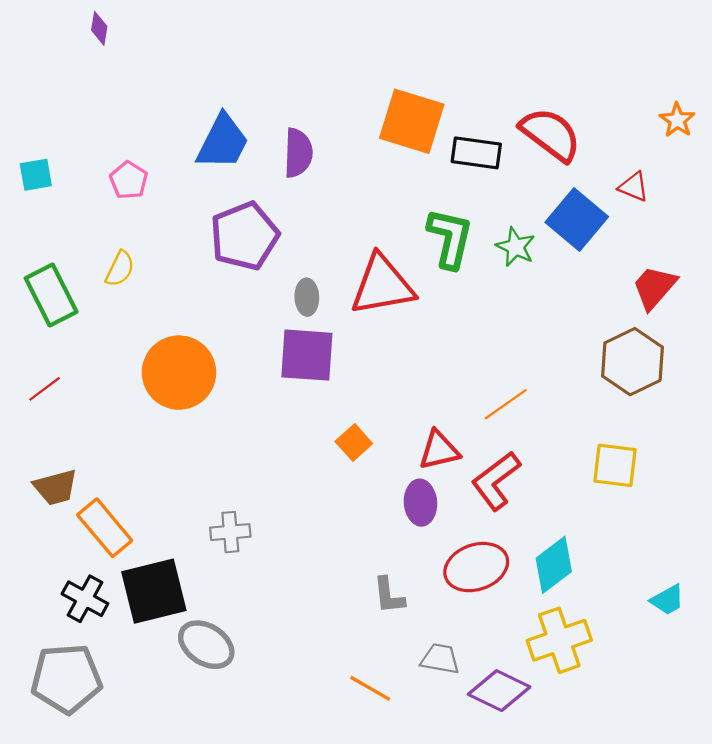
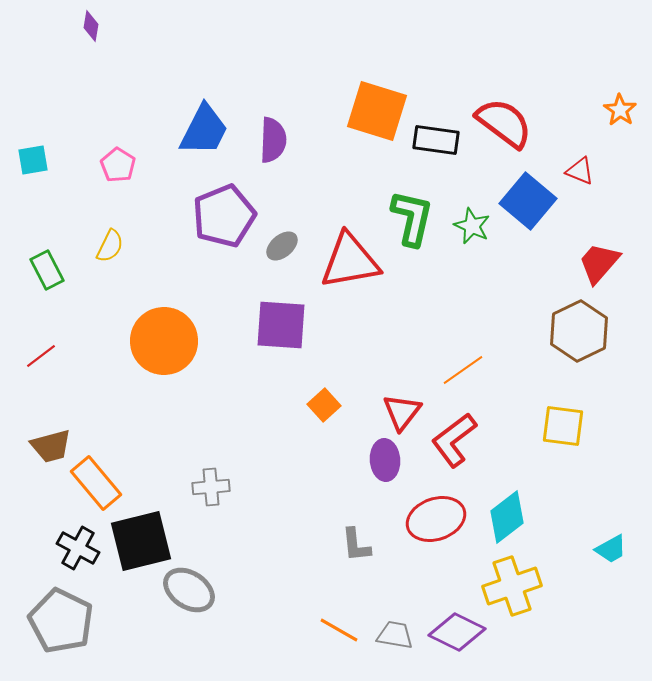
green rectangle: (51, 295) -> (47, 270), size x0.7
gray ellipse: (307, 297) -> (282, 246), moved, turned 52
red triangle: (439, 450) -> (402, 412), turned -39
gray trapezoid: (440, 659) -> (395, 635), moved
gray pentagon: (66, 679) -> (61, 621), turned 30

